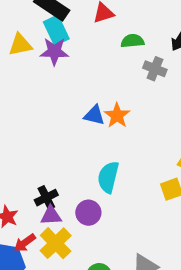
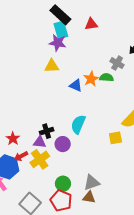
green semicircle: (132, 41) -> (106, 77), moved
yellow triangle: (20, 45) -> (52, 66), moved
orange star: (117, 115) -> (91, 79), moved
black cross: (46, 198) -> (47, 131), moved

